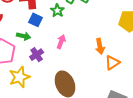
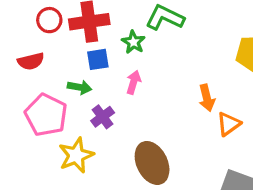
blue square: (35, 20) -> (98, 59), turned -32
pink arrow: (61, 42) -> (134, 82), moved

